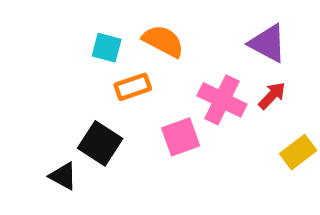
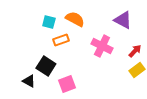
red arrow: (272, 96) -> (135, 51), moved
pink square: (181, 137) -> (67, 84), moved

